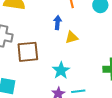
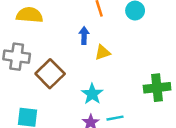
brown square: (28, 52) -> (50, 74), turned -35

